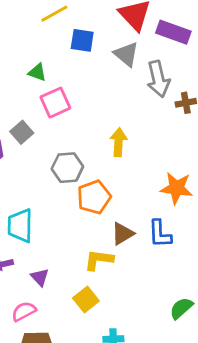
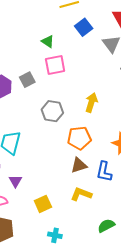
blue square: (82, 40) -> (84, 27), turned 30
orange pentagon: (94, 197) -> (79, 138), moved
yellow L-shape: (99, 260) -> (81, 194), moved

